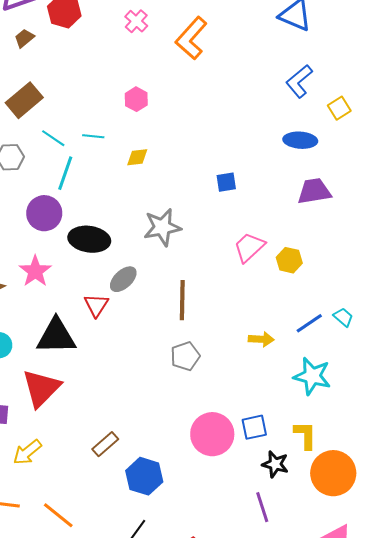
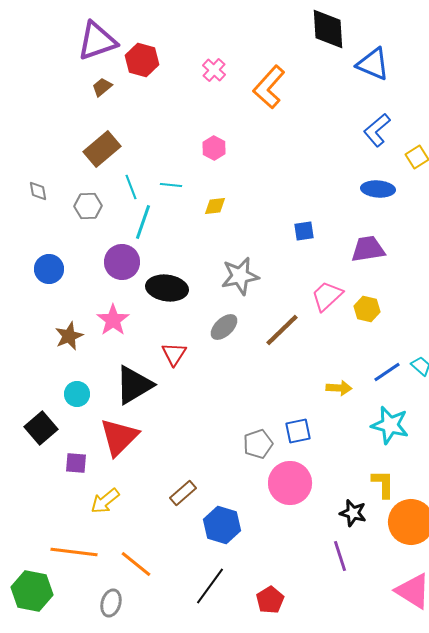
cyan line: (53, 138) -> (131, 187), turned 35
purple trapezoid: (314, 191) -> (368, 249), moved
gray ellipse: (123, 279) -> (224, 327), moved
brown line: (182, 300) -> (282, 330), moved, turned 45
black triangle: (56, 336) -> (134, 385), turned -30
gray pentagon: (185, 356) -> (258, 444), moved
blue square: (254, 427) -> (298, 431), moved

